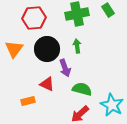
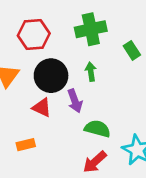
green rectangle: (108, 10) -> (132, 50), moved
red triangle: (47, 84) -> (42, 107), moved

